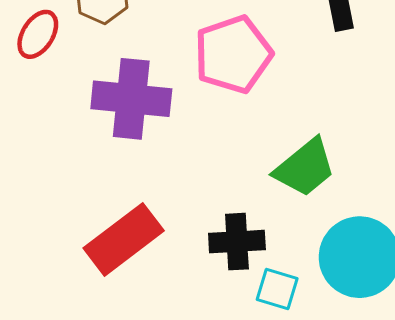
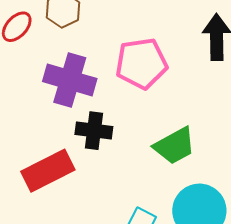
black cross: (237, 242) -> (94, 131), moved

